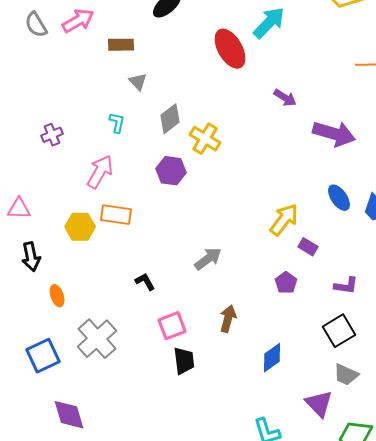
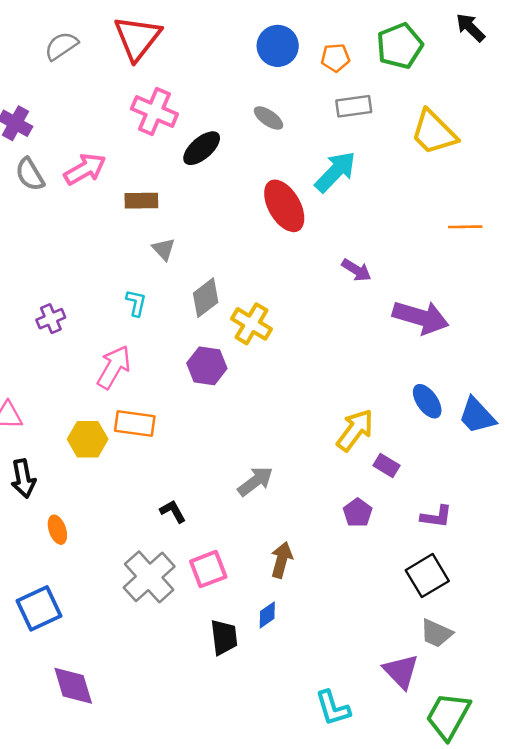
gray cross: (97, 339) -> (149, 577), moved
blue diamond: (272, 358) -> (267, 615), moved, size x0.7
black trapezoid: (184, 361) -> (224, 637), moved

